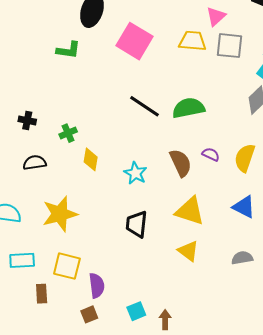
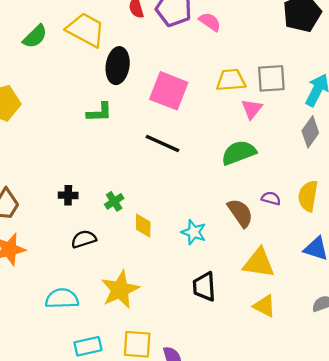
pink triangle: (216, 16) -> (252, 109), moved
black line: (145, 106) -> (163, 143), moved

